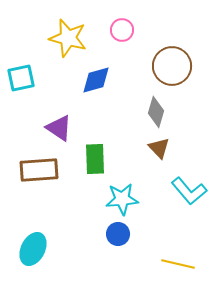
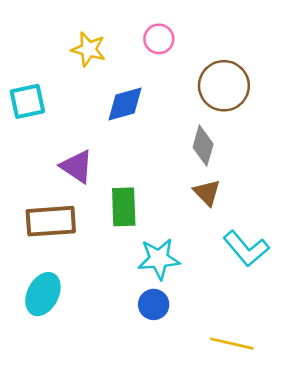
yellow star: (68, 38) -> (89, 49), size x0.7
cyan ellipse: (33, 249) -> (43, 294), moved

